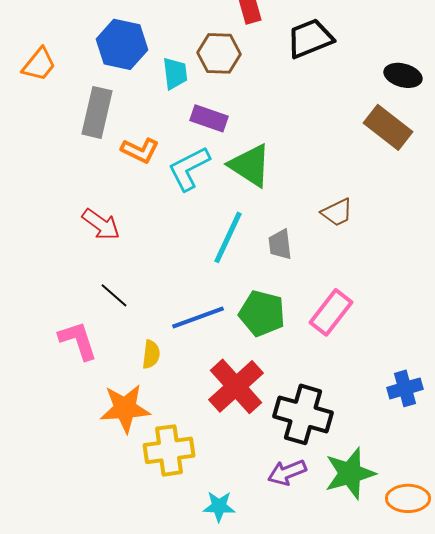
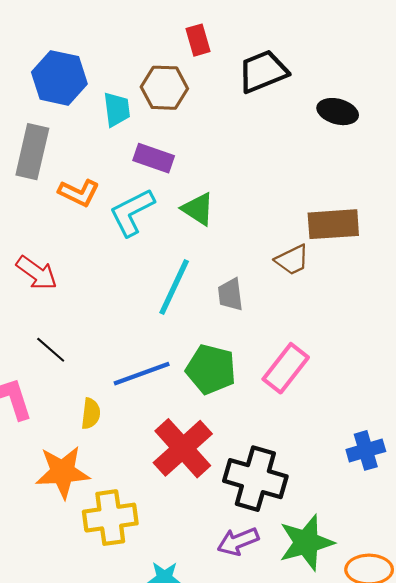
black ellipse: (403, 75) -> (338, 112), moved
brown rectangle: (388, 127) -> (333, 224), moved, turned -42
green triangle: (250, 165) -> (198, 209), size x0.7

